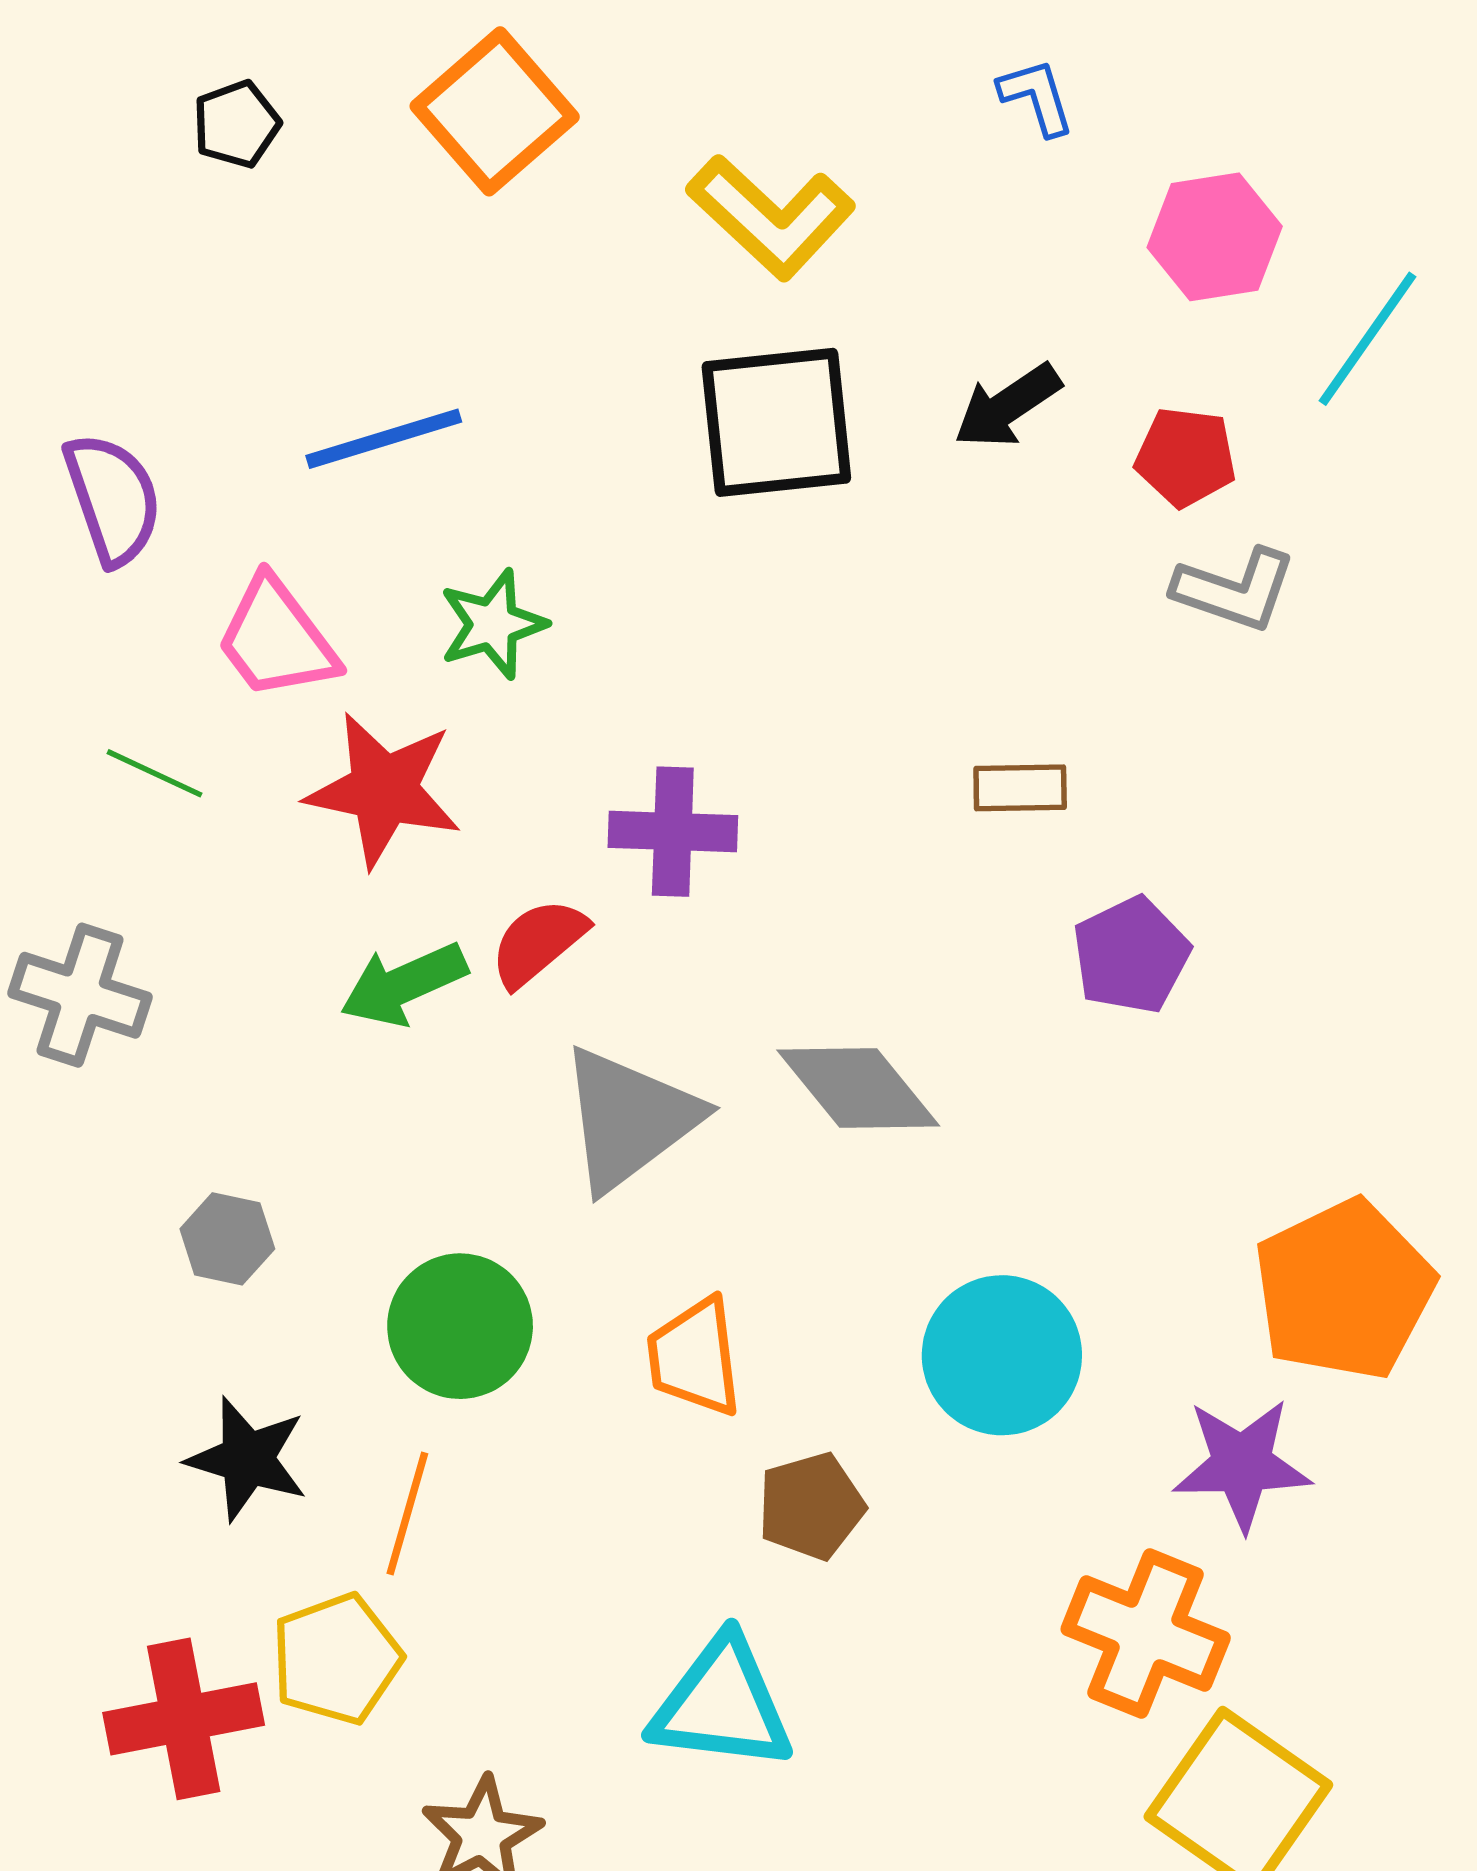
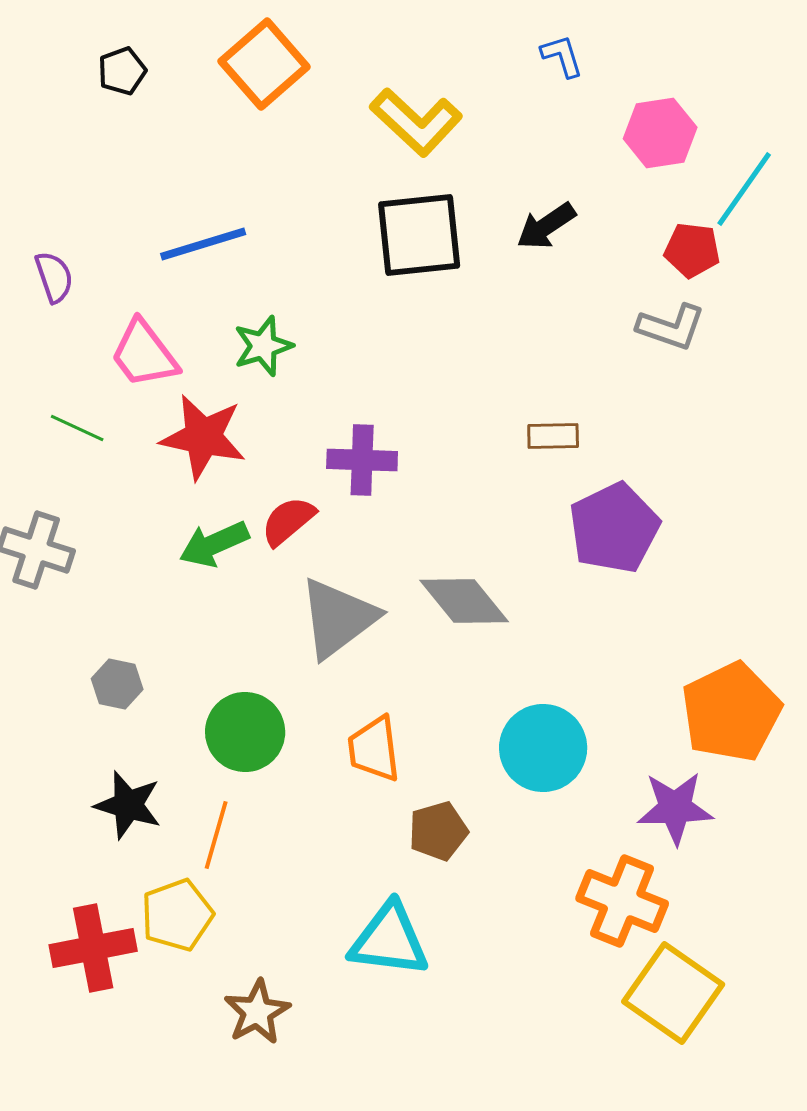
red pentagon: (1186, 457) -> (692, 250), moved
purple semicircle: (113, 499) -> (54, 277), size x0.7
purple pentagon: (1131, 955) -> (614, 528), size x1.4

